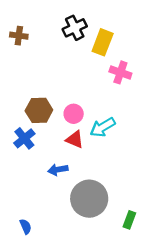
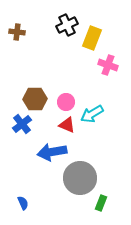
blue arrow: (58, 170) -> (52, 152), size x1.6
green rectangle: (129, 220) -> (101, 203), moved

